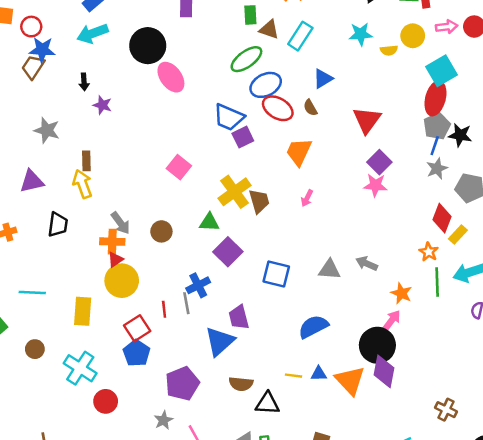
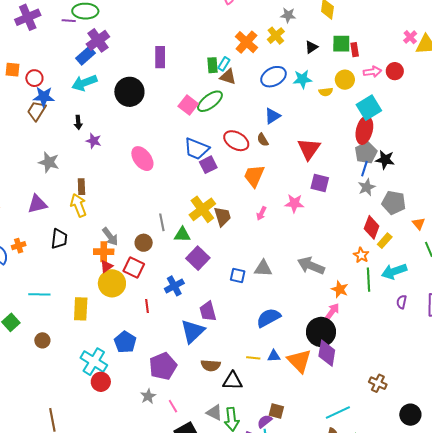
cyan rectangle: (300, 36) -> (224, 64), moved, size x0.6
pink ellipse: (171, 77) -> (142, 159), moved
blue ellipse: (266, 85) -> (273, 77), moved
purple square: (379, 162) -> (320, 183), turned -30
pink square: (179, 167) -> (188, 105), moved
pink star: (375, 185) -> (294, 203), moved
gray arrow: (367, 264) -> (311, 266), size x1.5
gray triangle: (329, 270) -> (263, 268), moved
blue square: (276, 274) -> (238, 276), size x0.7
gray line: (186, 303) -> (162, 222), moved
red square: (137, 328) -> (134, 268), moved, turned -30
cyan cross: (80, 368) -> (94, 362), moved

